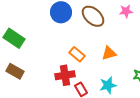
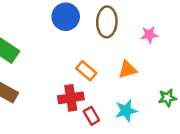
pink star: (126, 11) -> (149, 35), moved
brown ellipse: (93, 16) -> (107, 22), turned 50

